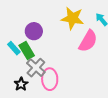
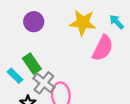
purple circle: (34, 31) -> (34, 22), moved
cyan rectangle: (14, 48) -> (15, 76), moved

